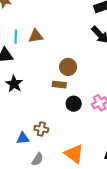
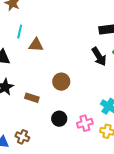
cyan line: (16, 37) -> (20, 31), moved
brown rectangle: (59, 85) -> (32, 98), moved

